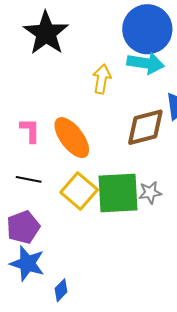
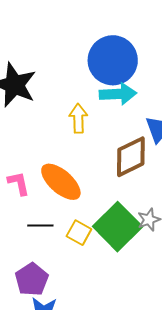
black line: (29, 179) -> (40, 225), moved
yellow square: (79, 191) -> (79, 233), size x0.7
green square: (118, 193) -> (118, 227), turned -30

